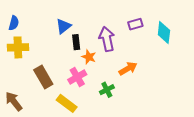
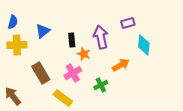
blue triangle: (63, 26) -> (43, 31), moved
cyan diamond: (164, 33) -> (144, 45), moved

